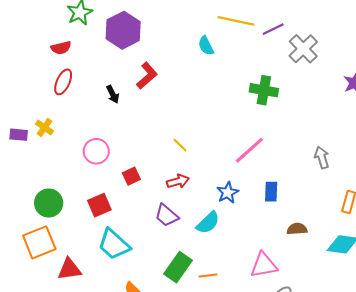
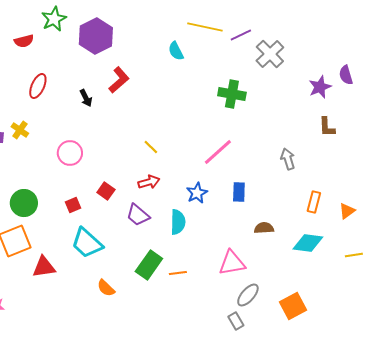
red semicircle: (61, 48) -> (24, 41), moved
red square: (131, 176) -> (106, 191), moved, turned -30
red square: (99, 205) -> (73, 205), size x0.7
cyan semicircle: (208, 223) -> (178, 222), turned -45

